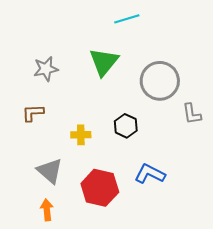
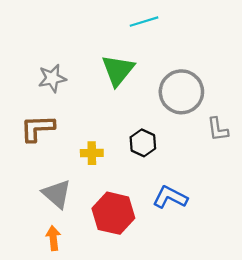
brown L-shape: (33, 113) -> (37, 128), size x1.4

